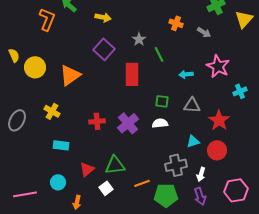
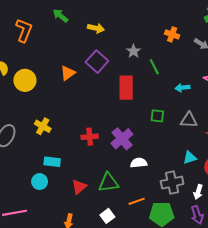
orange L-shape: (47, 19) -> (24, 30), moved
orange triangle: (70, 75) -> (68, 73), moved, size x0.7
white semicircle: (160, 123) -> (139, 163), moved
cyan circle: (58, 182) -> (40, 182), moved
white square: (106, 188) -> (107, 216), moved

